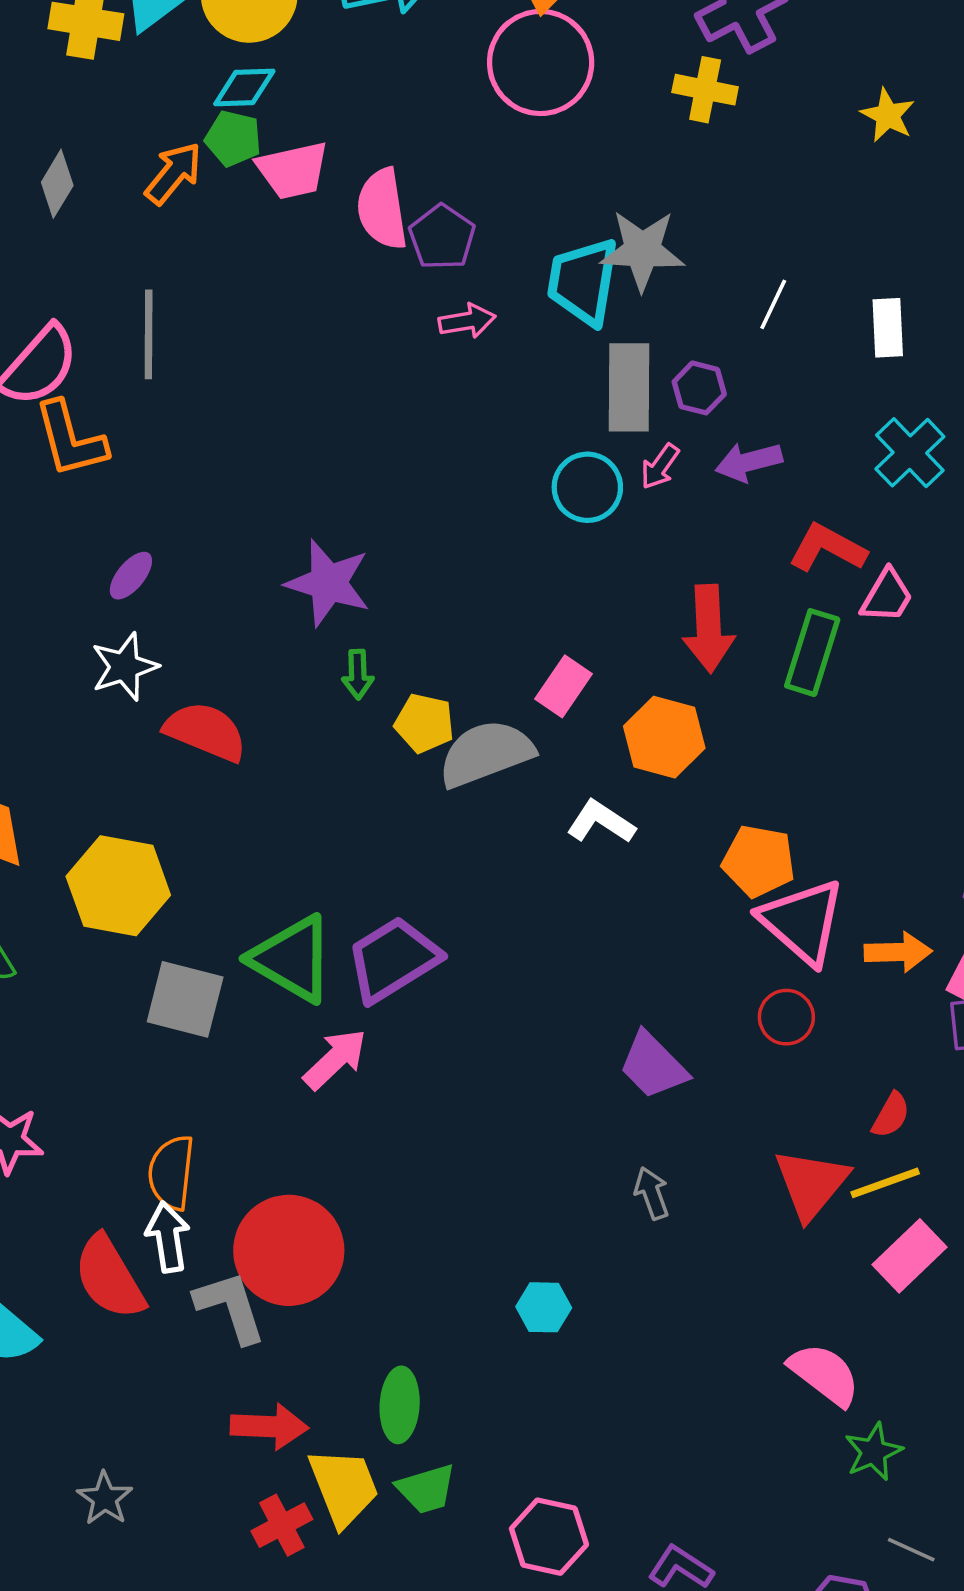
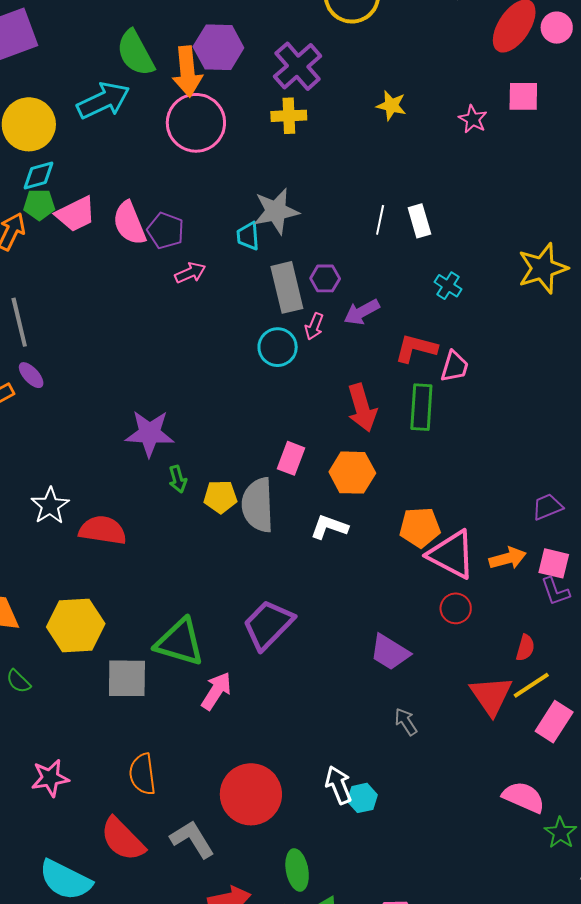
cyan trapezoid: (583, 282) -> (248, 236), size x0.6
white line: (773, 304) -> (380, 220), moved
cyan cross: (910, 453) -> (448, 286), size x0.7
purple ellipse: (131, 576) -> (31, 375), moved, turned -68
gray semicircle: (486, 753) -> (258, 505), turned -58
purple trapezoid: (393, 959) -> (268, 625), moved
white arrow: (168, 1237) -> (338, 785), moved
red circle: (289, 1250) -> (251, 794), moved

